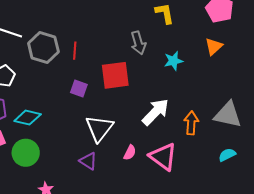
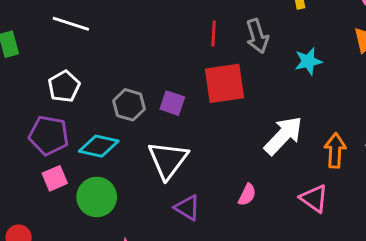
gray hexagon: (43, 48) -> (129, 105), moved, size x0.7
red line: (75, 51) -> (214, 33), moved
white triangle: (99, 128) -> (168, 160), moved
pink triangle: (163, 157) -> (314, 198), moved, size x0.7

